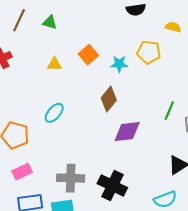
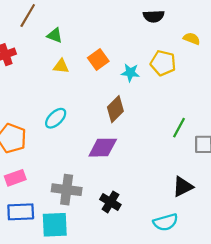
green triangle: (50, 22) -> (55, 35), moved
purple diamond: (127, 132) -> (103, 148), moved
black cross: (112, 186) -> (110, 202), size x0.7

